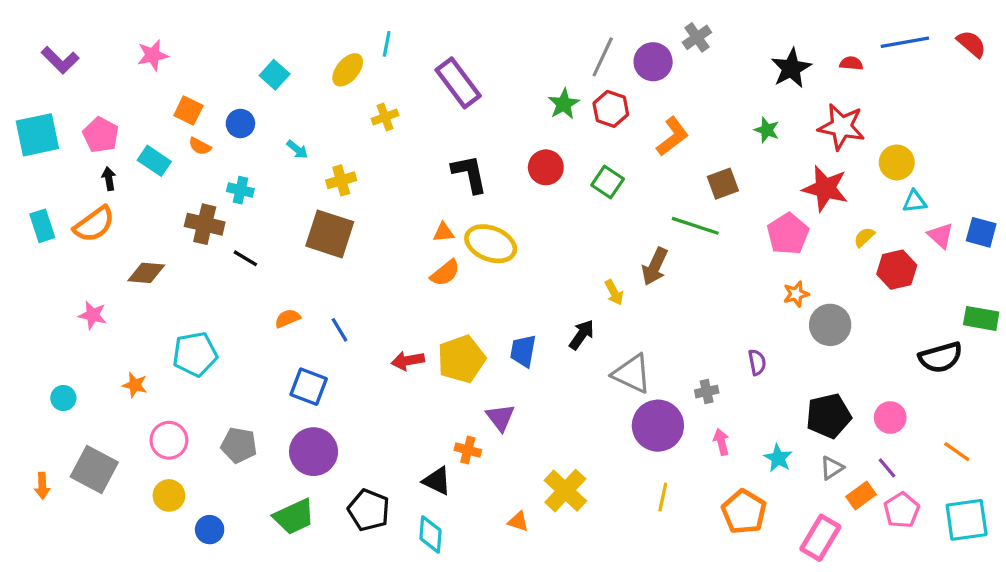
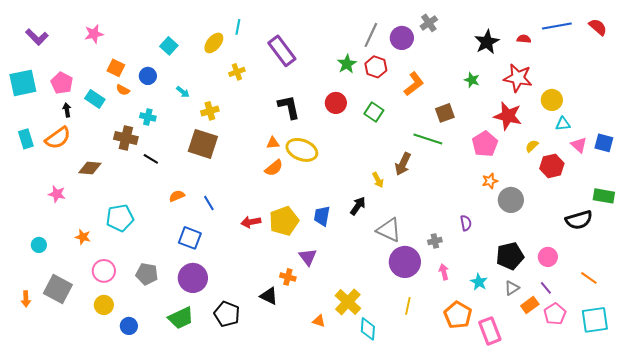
cyan diamond: (430, 534) -> (368, 329), moved
pink rectangle: (820, 538) -> (490, 331), moved, turned -52

